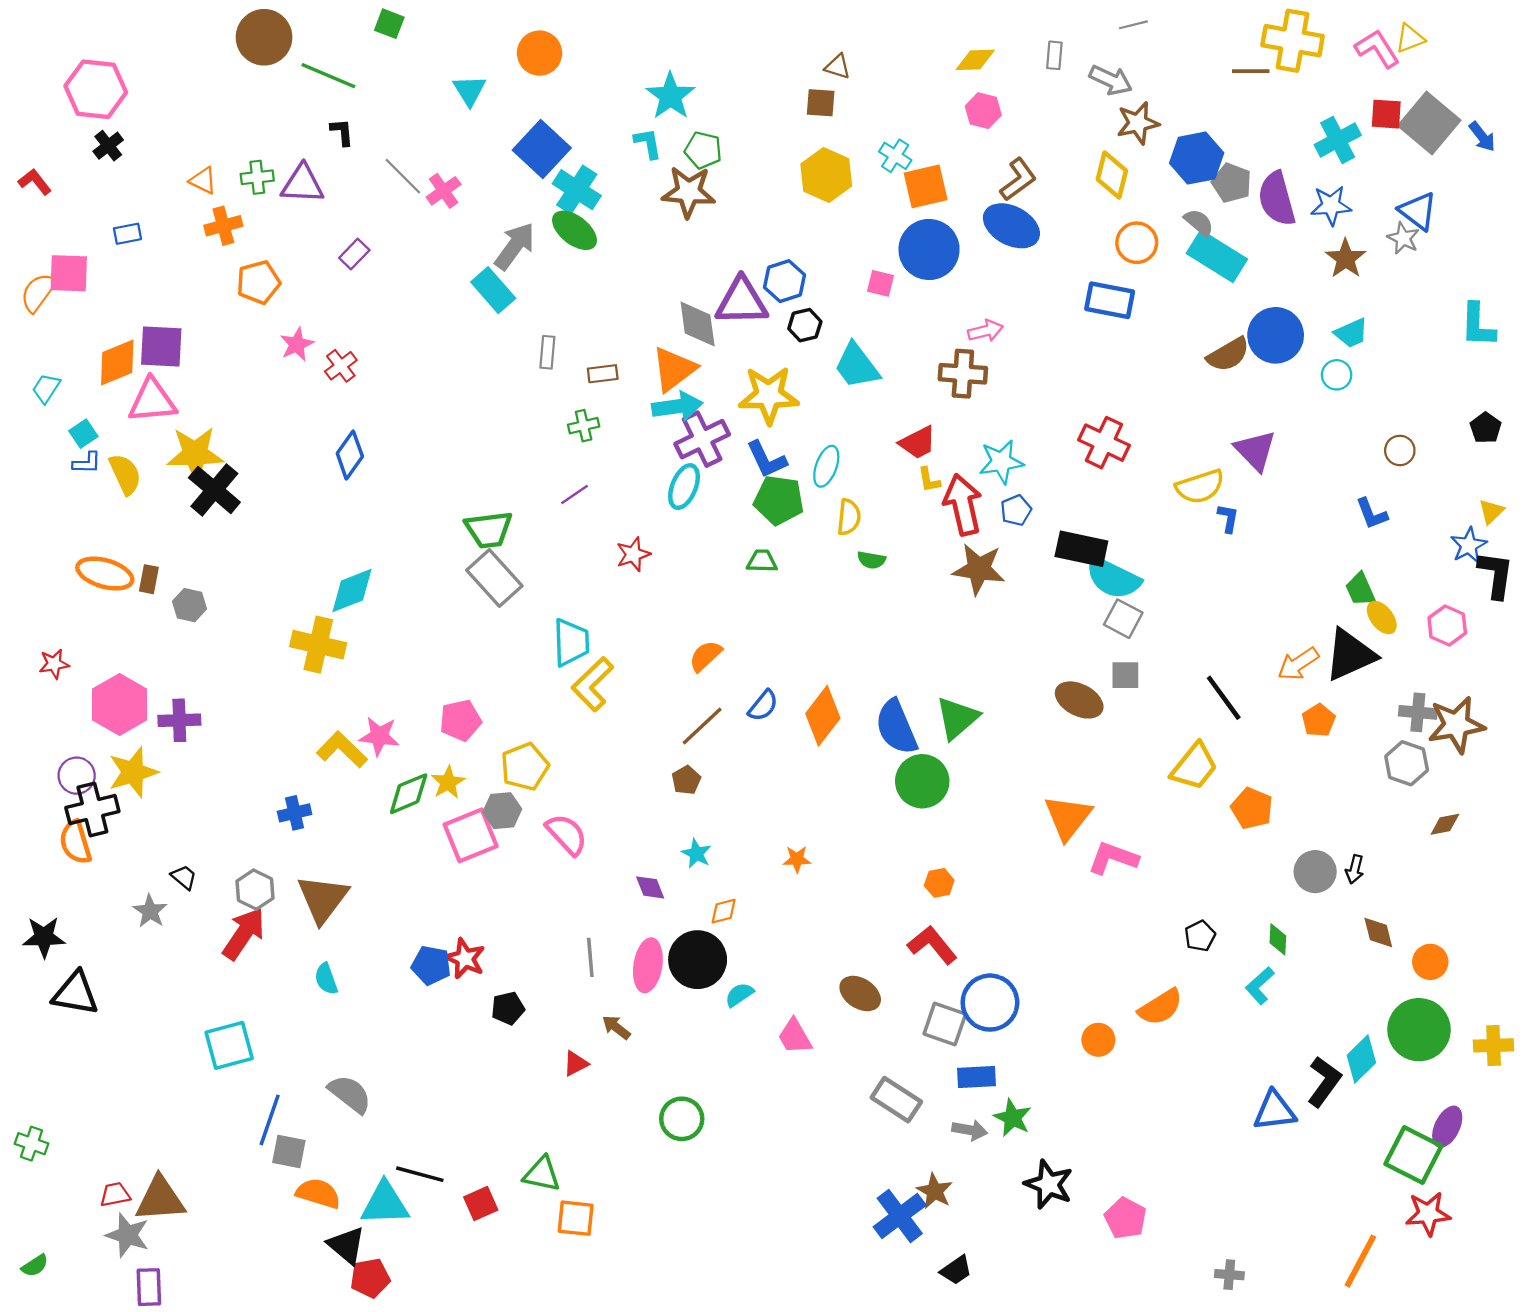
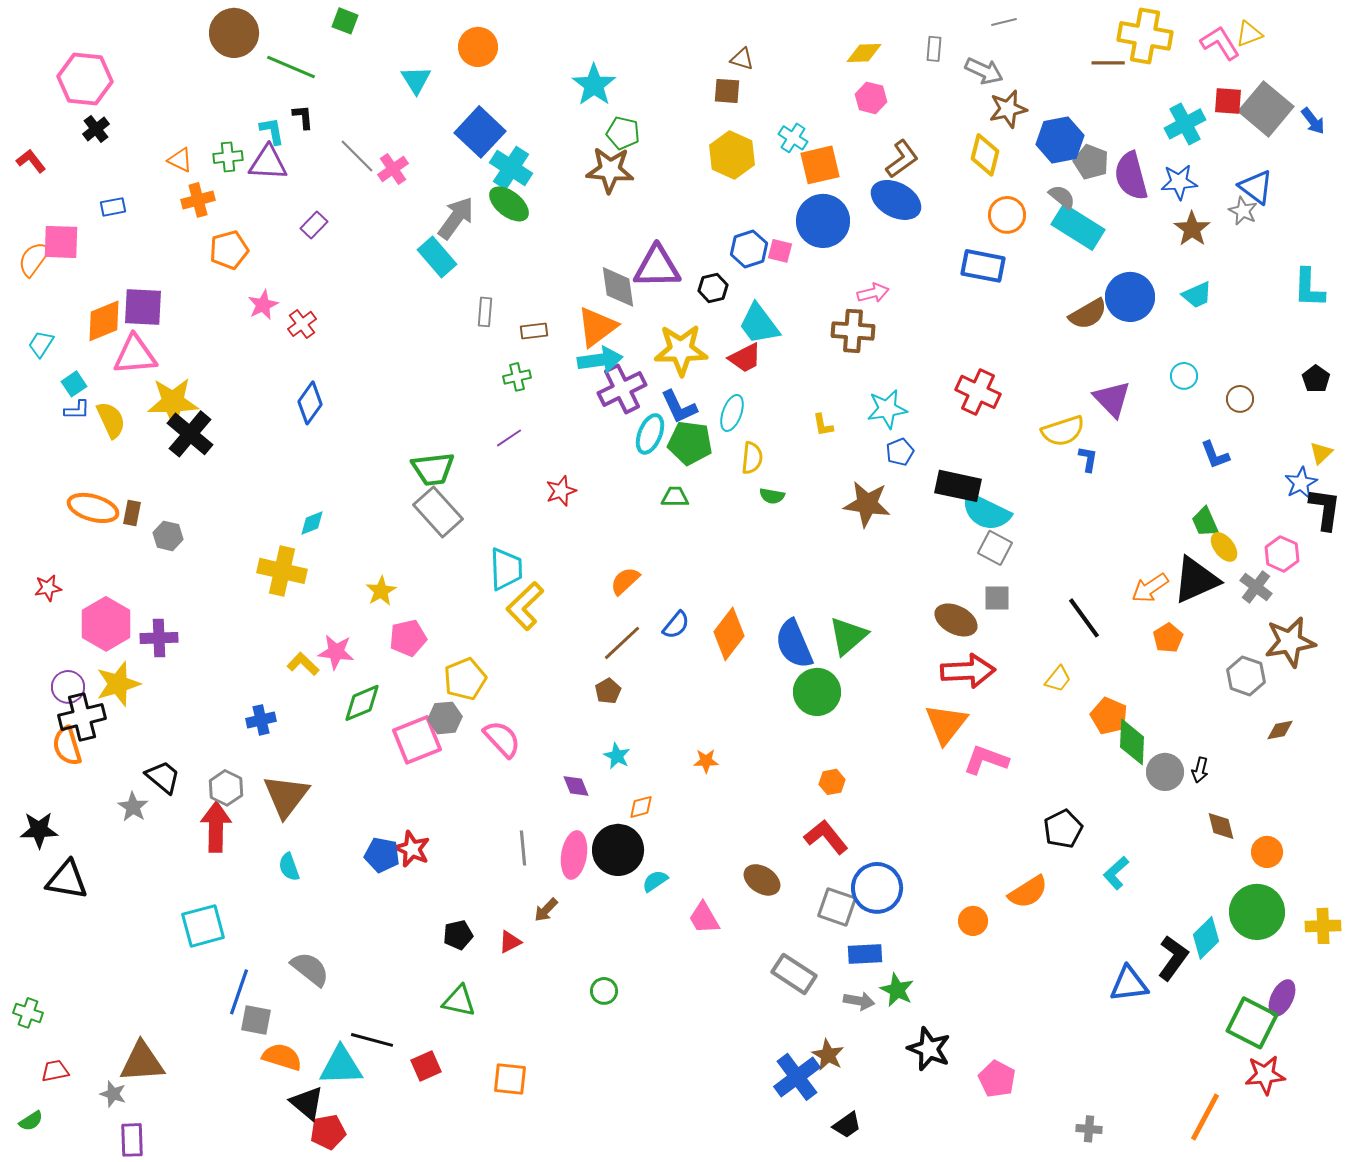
cyan L-shape: (648, 143) -> (272, 131), moved
blue hexagon: (784, 281) -> (749, 249), moved
cyan circle: (1337, 375) -> (1184, 376), moved
red trapezoid: (918, 443) -> (745, 358), moved
cyan ellipse: (684, 487) -> (650, 434), moved
red arrow: (963, 505) -> (968, 671), moved, turned 100
cyan diamond: (352, 590) -> (312, 523), size x0.6
gray cross: (1418, 712) -> (1256, 587), moved, turned 32
yellow L-shape: (342, 750) -> (303, 664), size x0.7
yellow trapezoid: (1194, 767) -> (1058, 679), size x0.6
yellow star: (448, 782) -> (381, 591), moved
black trapezoid: (184, 877) -> (163, 777), size x1.5
red arrow: (244, 934) -> (216, 827), turned -33
black pentagon: (1200, 936) -> (1063, 829), size x1.4
green diamond: (1278, 939) -> (1132, 742), moved, size x1.6
black pentagon: (508, 1008) -> (458, 935), moved
brown arrow: (616, 1027) -> (546, 910), turned -84
green circle: (682, 1119) -> (604, 991), size x0.7
green triangle: (542, 1174) -> (459, 1001), moved
red trapezoid: (115, 1194) -> (55, 1071), moved
gray star: (127, 1235) -> (113, 1094), size x0.7

